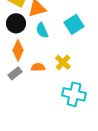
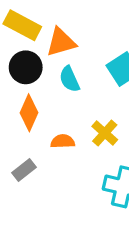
gray rectangle: (15, 73) -> (24, 170), moved

